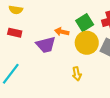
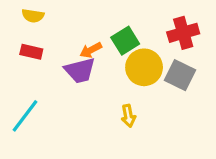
green square: (85, 23) -> (125, 41), moved
orange arrow: (62, 32) -> (91, 50), moved, turned -40

